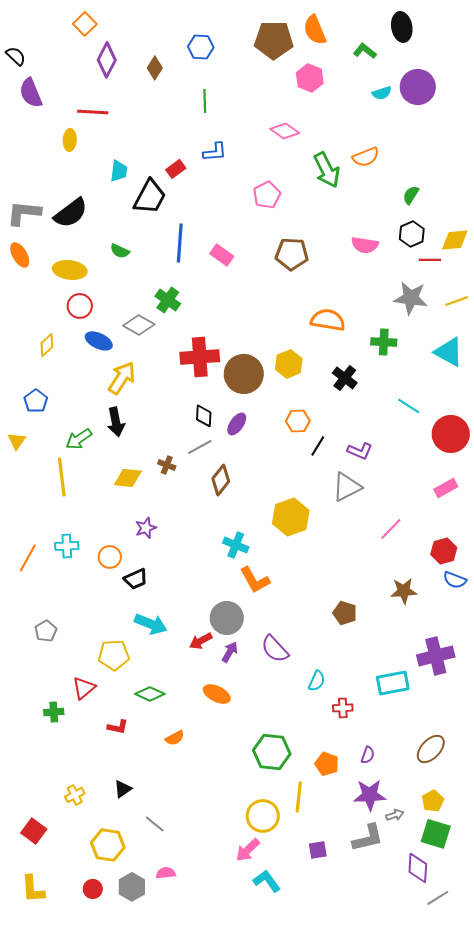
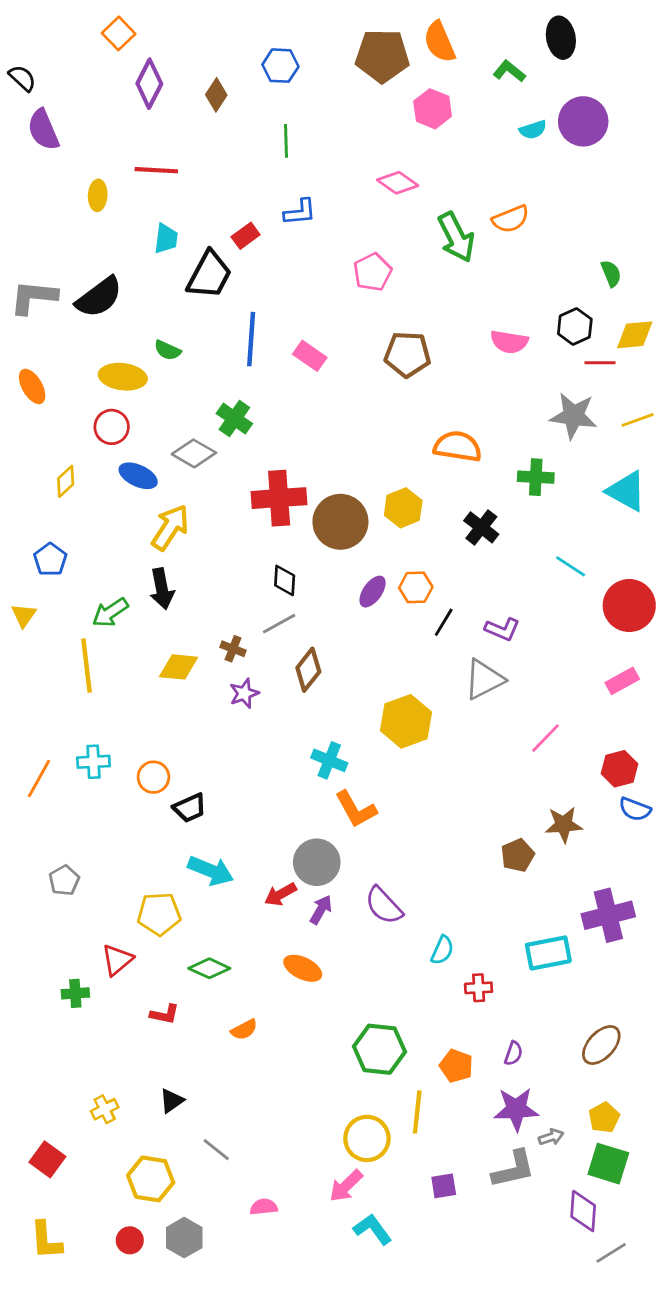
red line: (93, 112) -> (156, 170), moved
green semicircle: (411, 195) -> (611, 273), moved, turned 126
orange ellipse: (20, 255) -> (32, 386), moved
yellow ellipse: (70, 270) -> (123, 377), moved
purple ellipse: (237, 424) -> (373, 592), moved
purple star: (146, 528) -> (244, 693), moved
brown pentagon: (345, 613) -> (518, 855), moved, turned 30
pink semicircle: (166, 873) -> (264, 1207), moved

